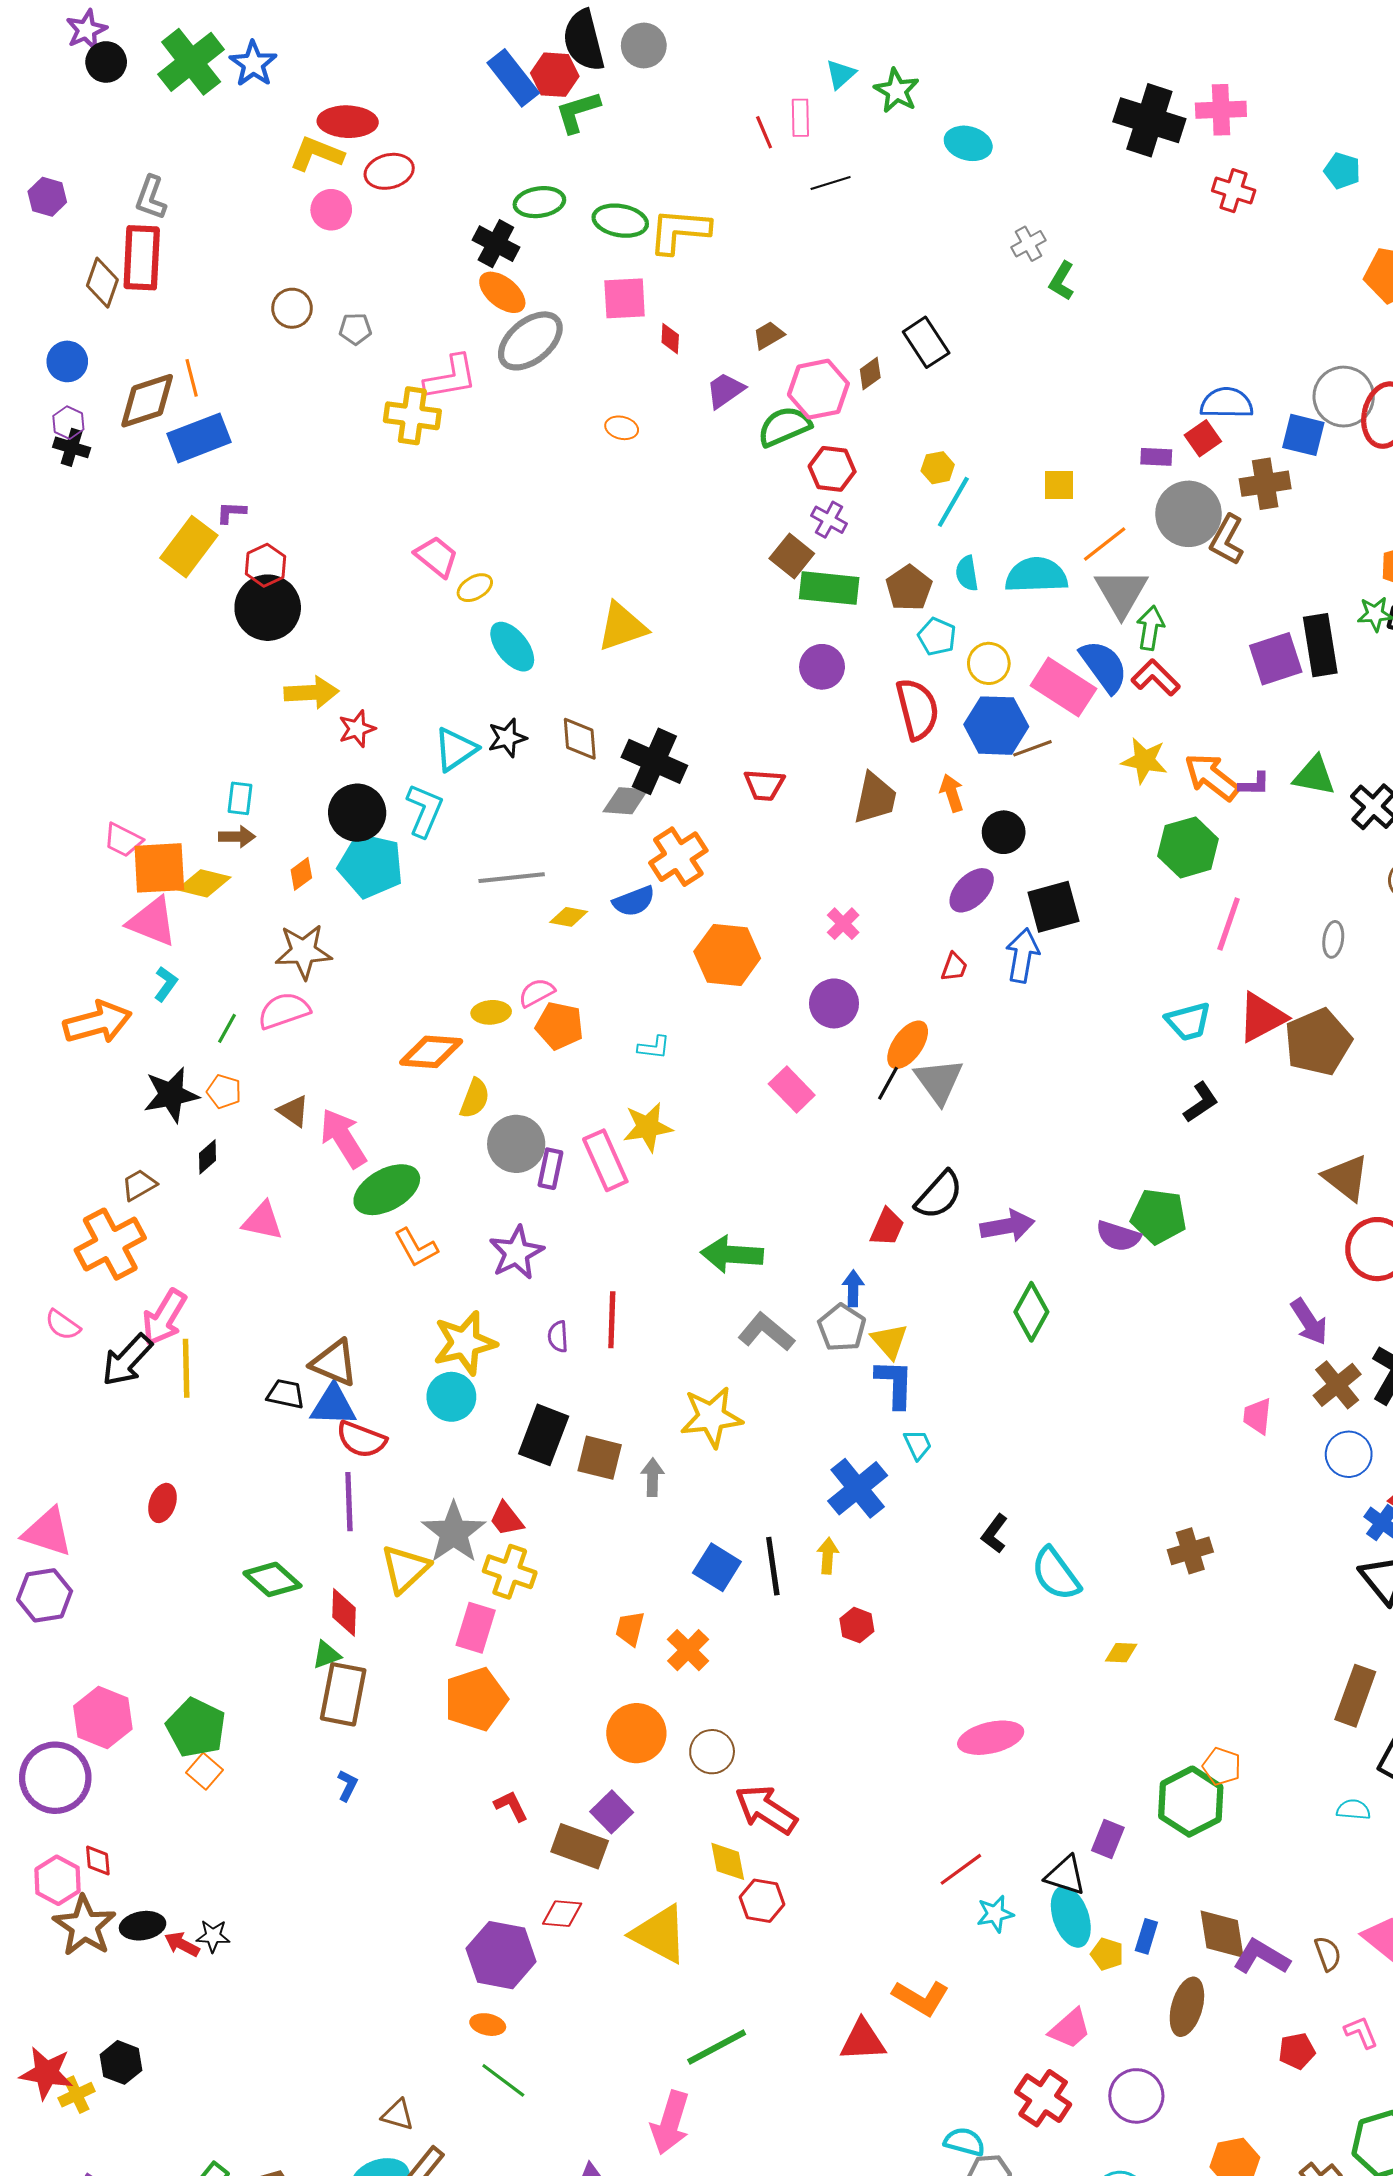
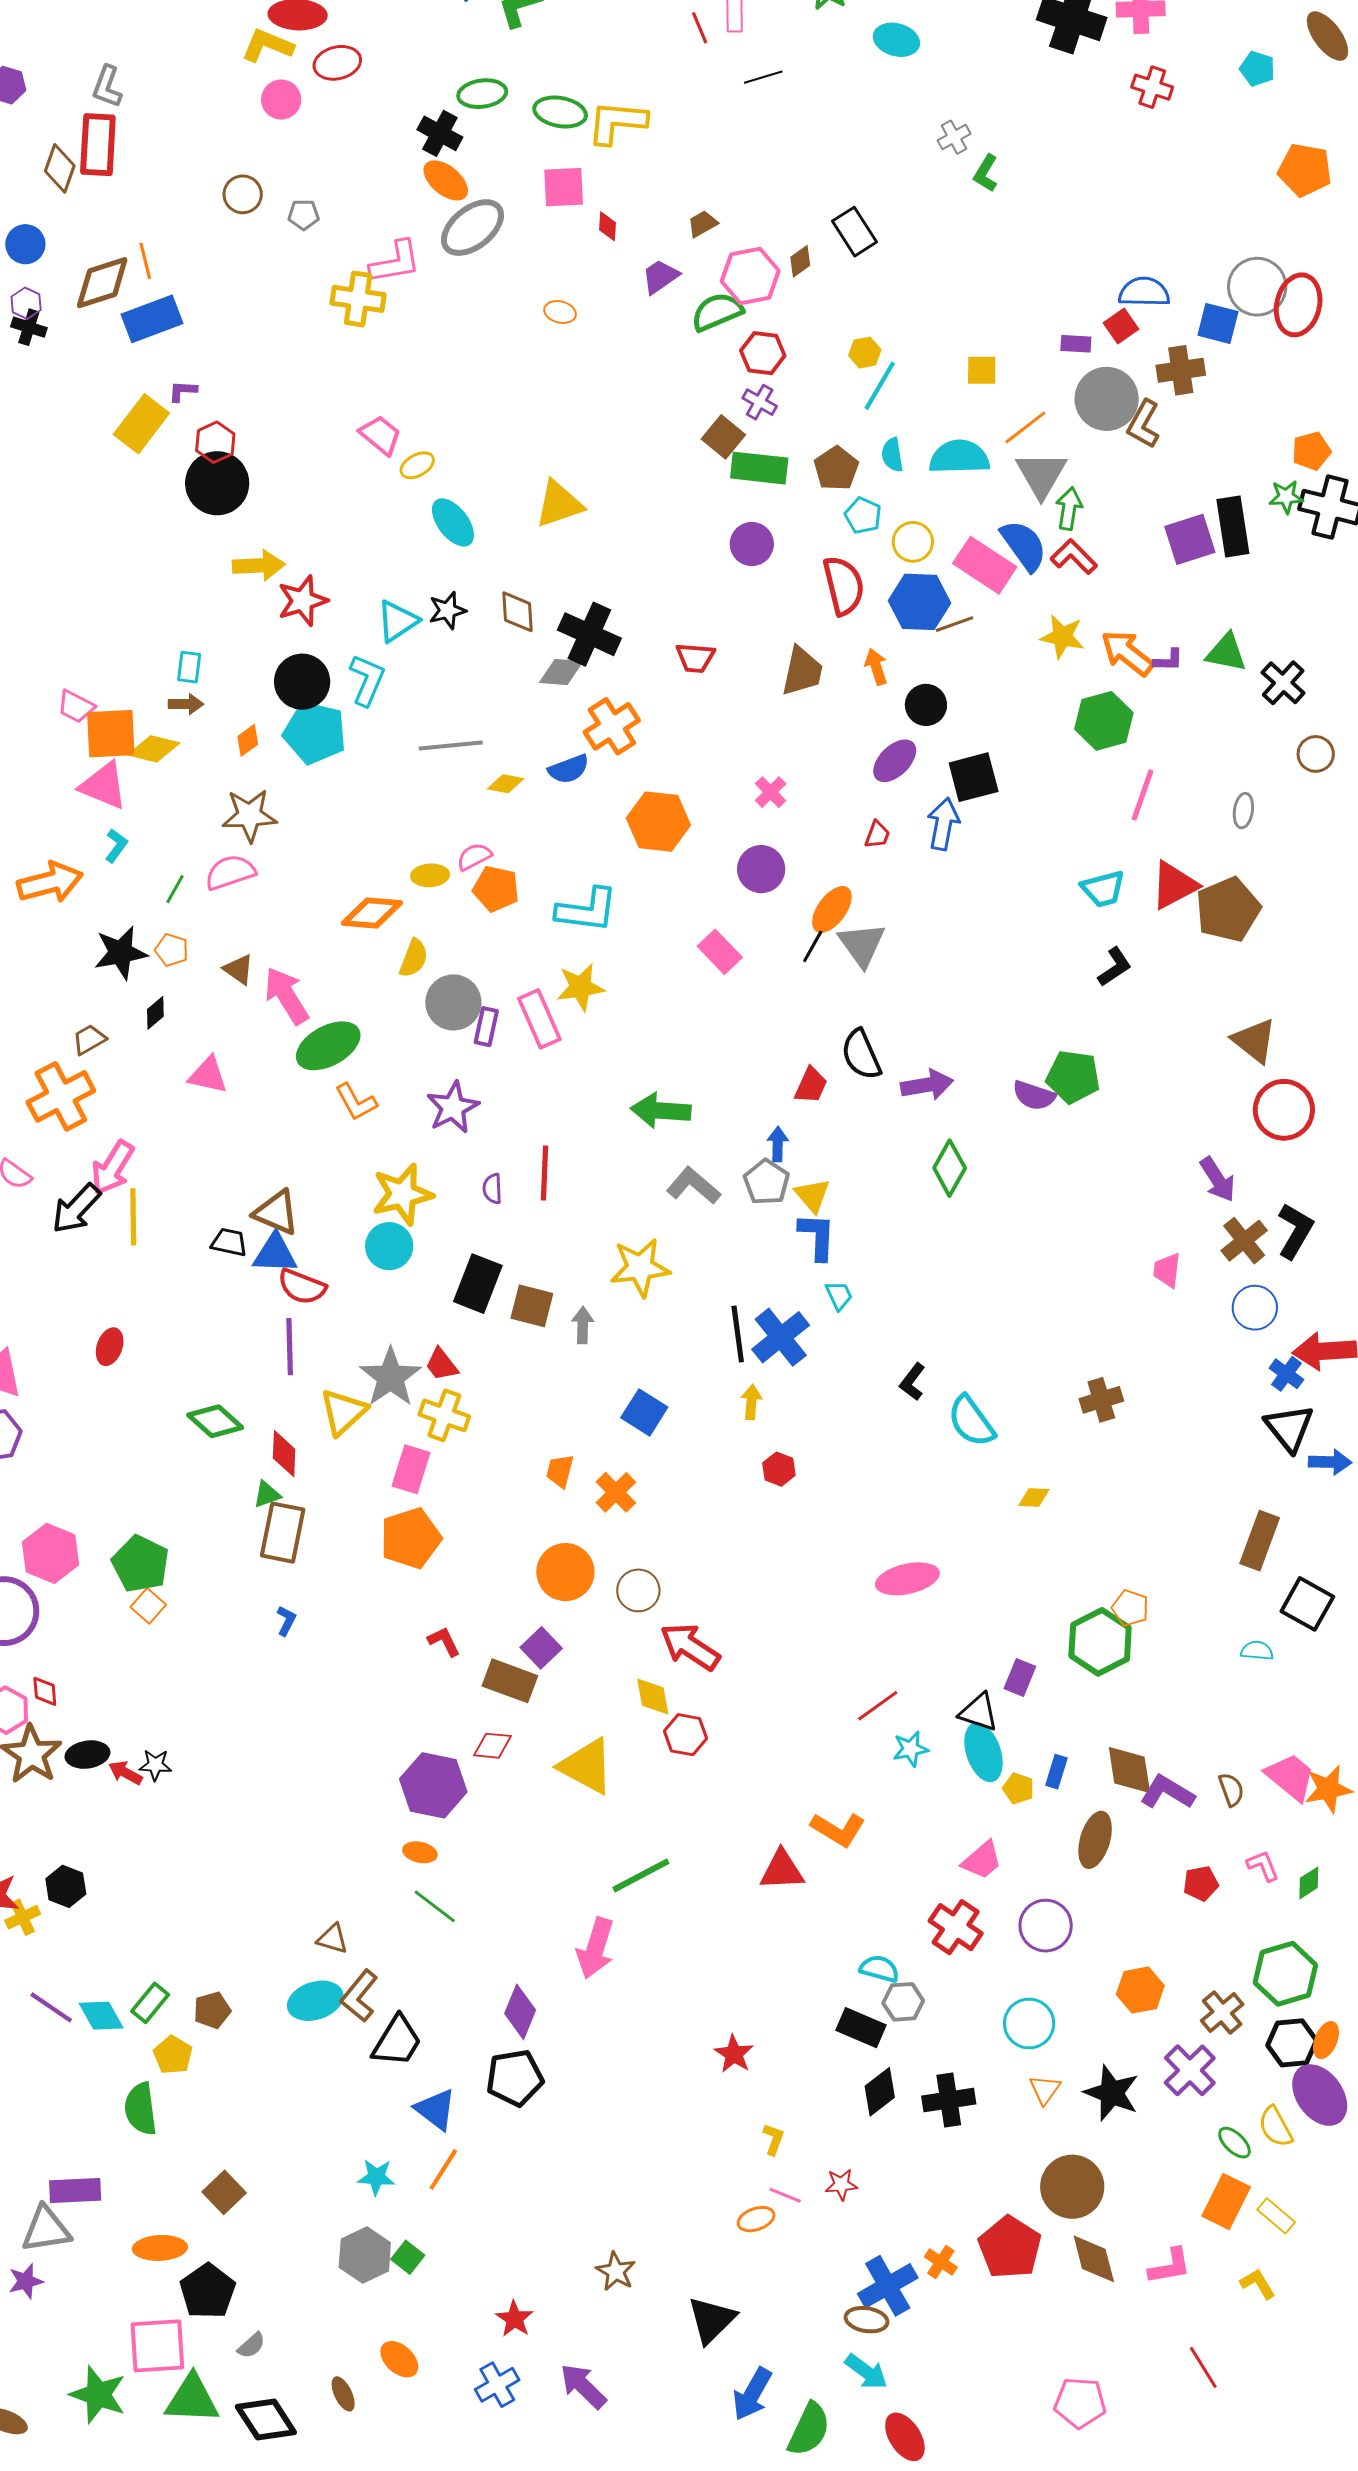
red star: (357, 729) -> (303, 601), size x1.4
cyan L-shape: (654, 1047) -> (587, 910), size x2.0
black semicircle: (939, 1195) -> (861, 1055), turned 114
black line: (773, 1566) -> (738, 1334), moved

